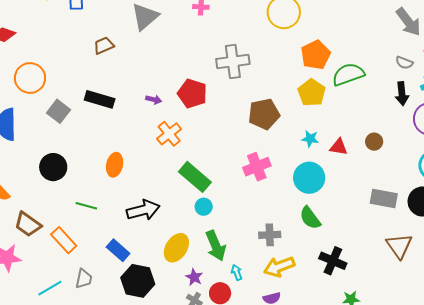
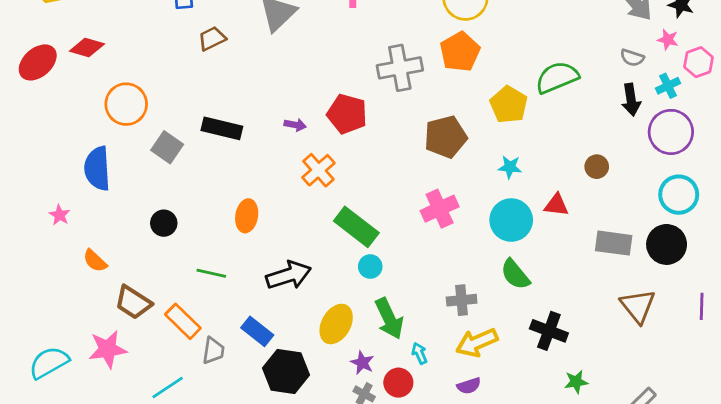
brown trapezoid: (104, 46) -> (212, 39), moved
orange pentagon: (316, 55) -> (460, 52), moved
red triangle: (339, 147) -> (556, 205), moved
black circle: (53, 167) -> (164, 223), size x0.7
gray trapezoid: (84, 279) -> (213, 351), moved

